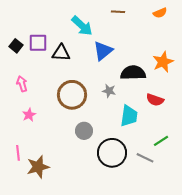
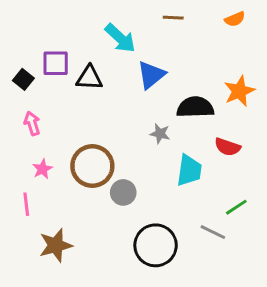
black square: (16, 46) -> (23, 79), moved
brown circle: (72, 95) -> (92, 166), moved
pink line: (18, 153) -> (26, 204), moved
black circle: (112, 153) -> (156, 245), moved

